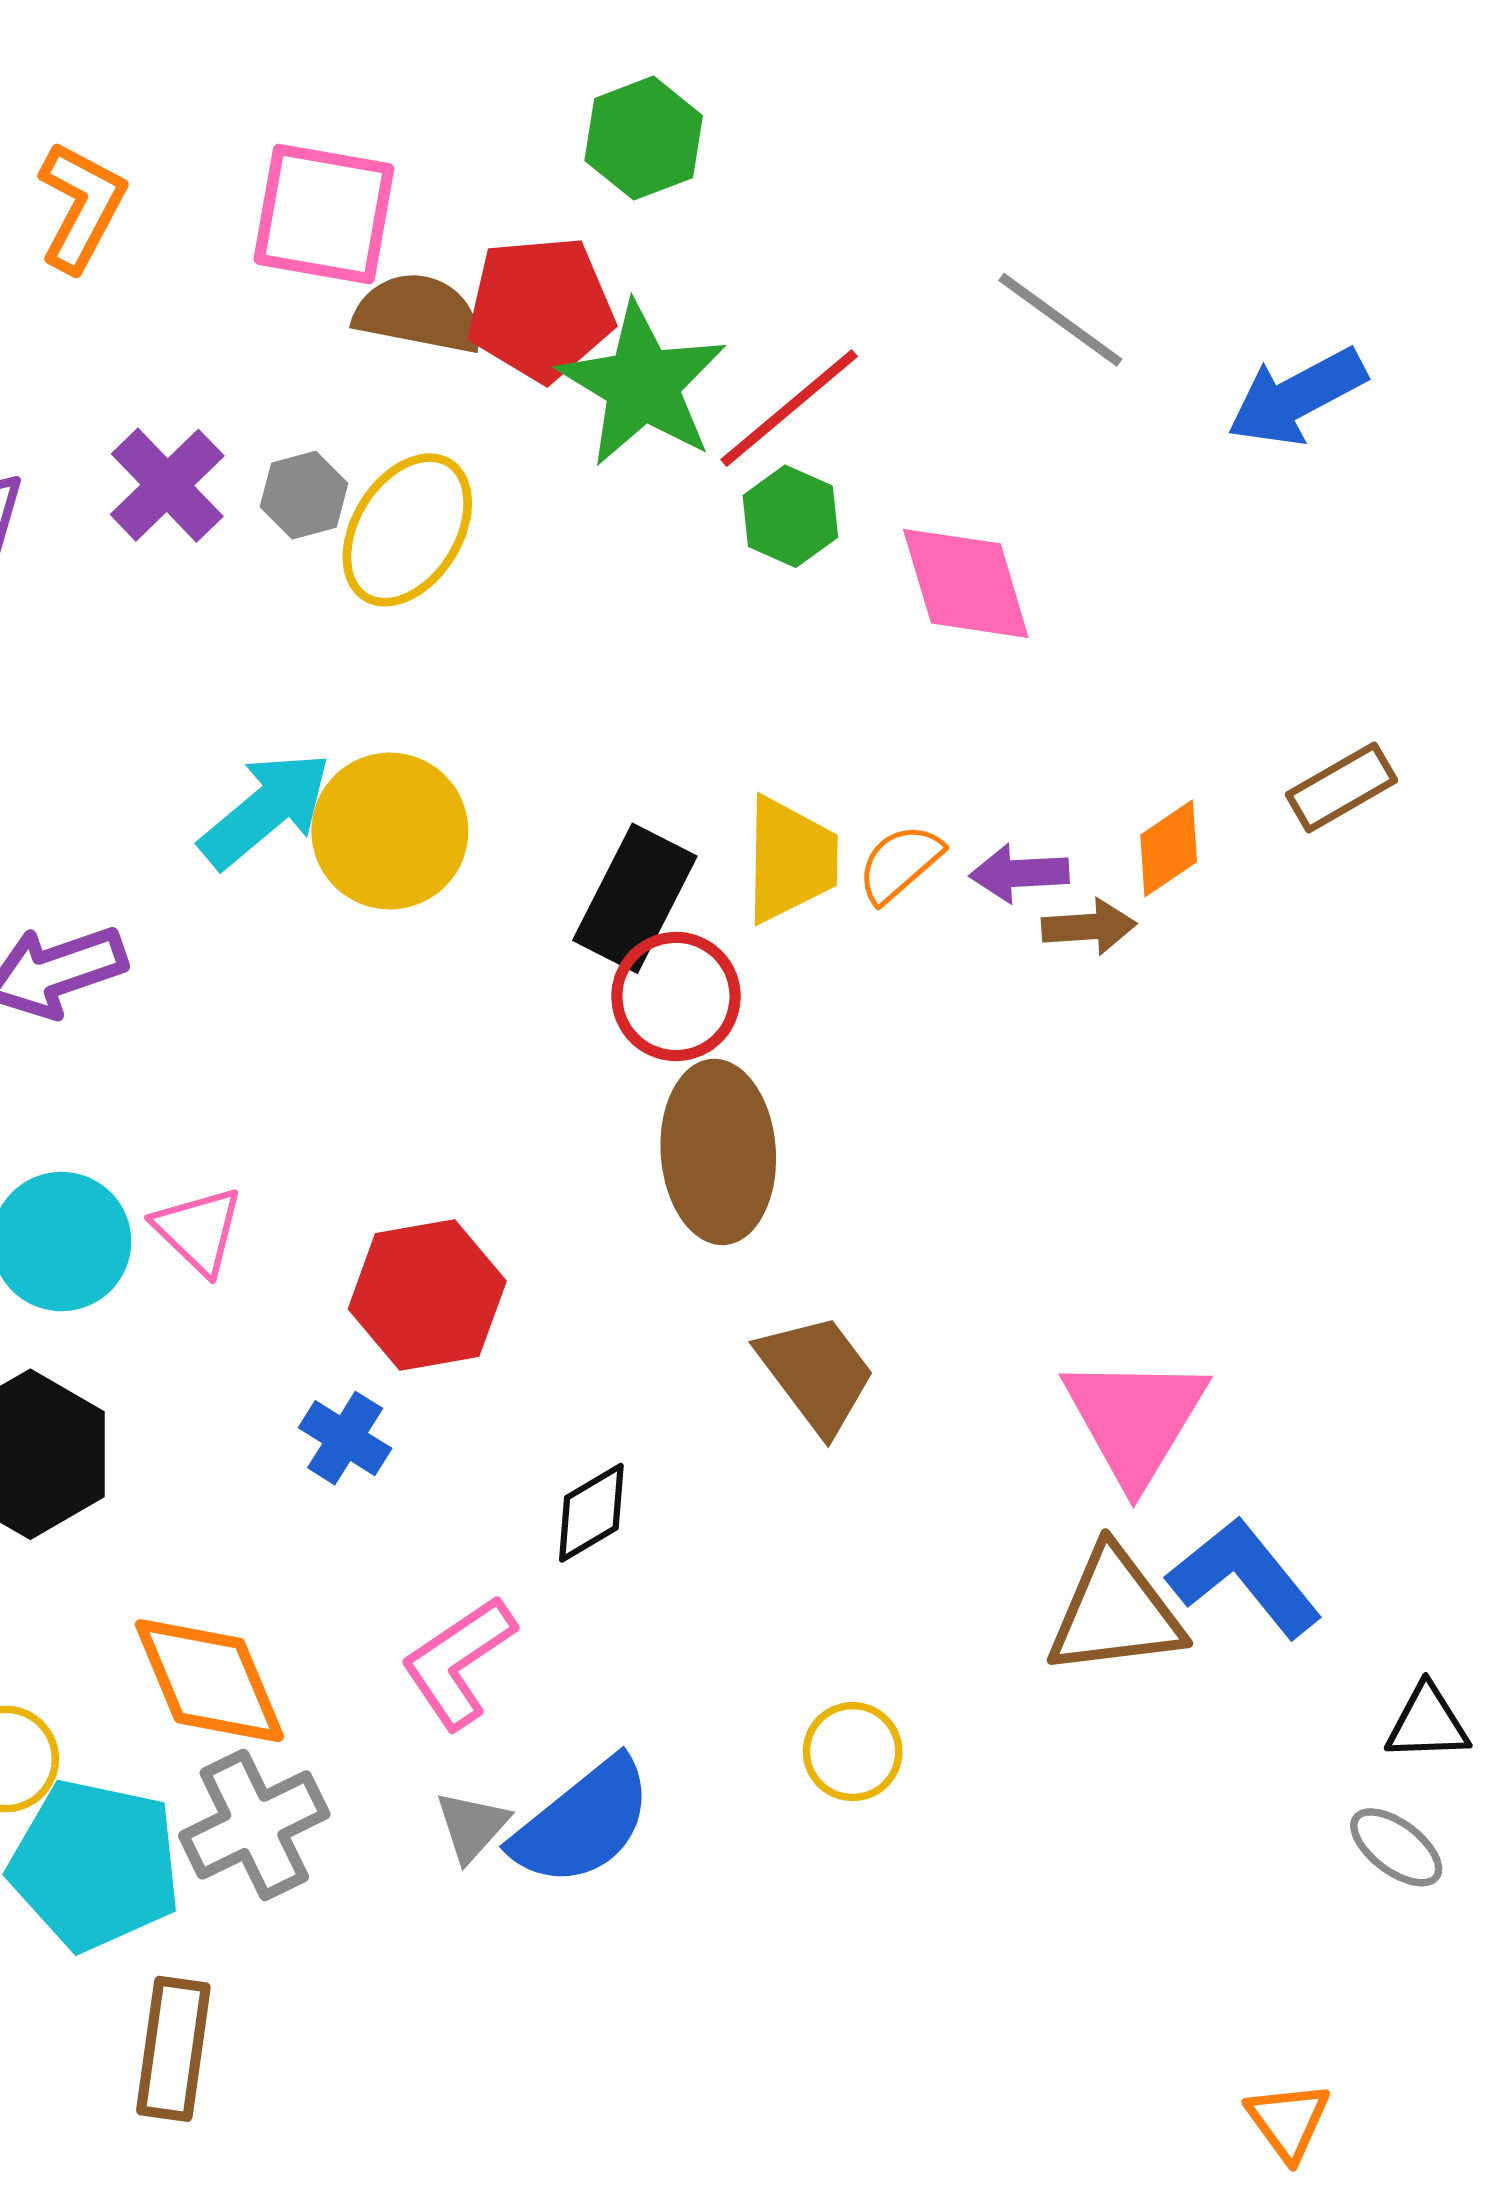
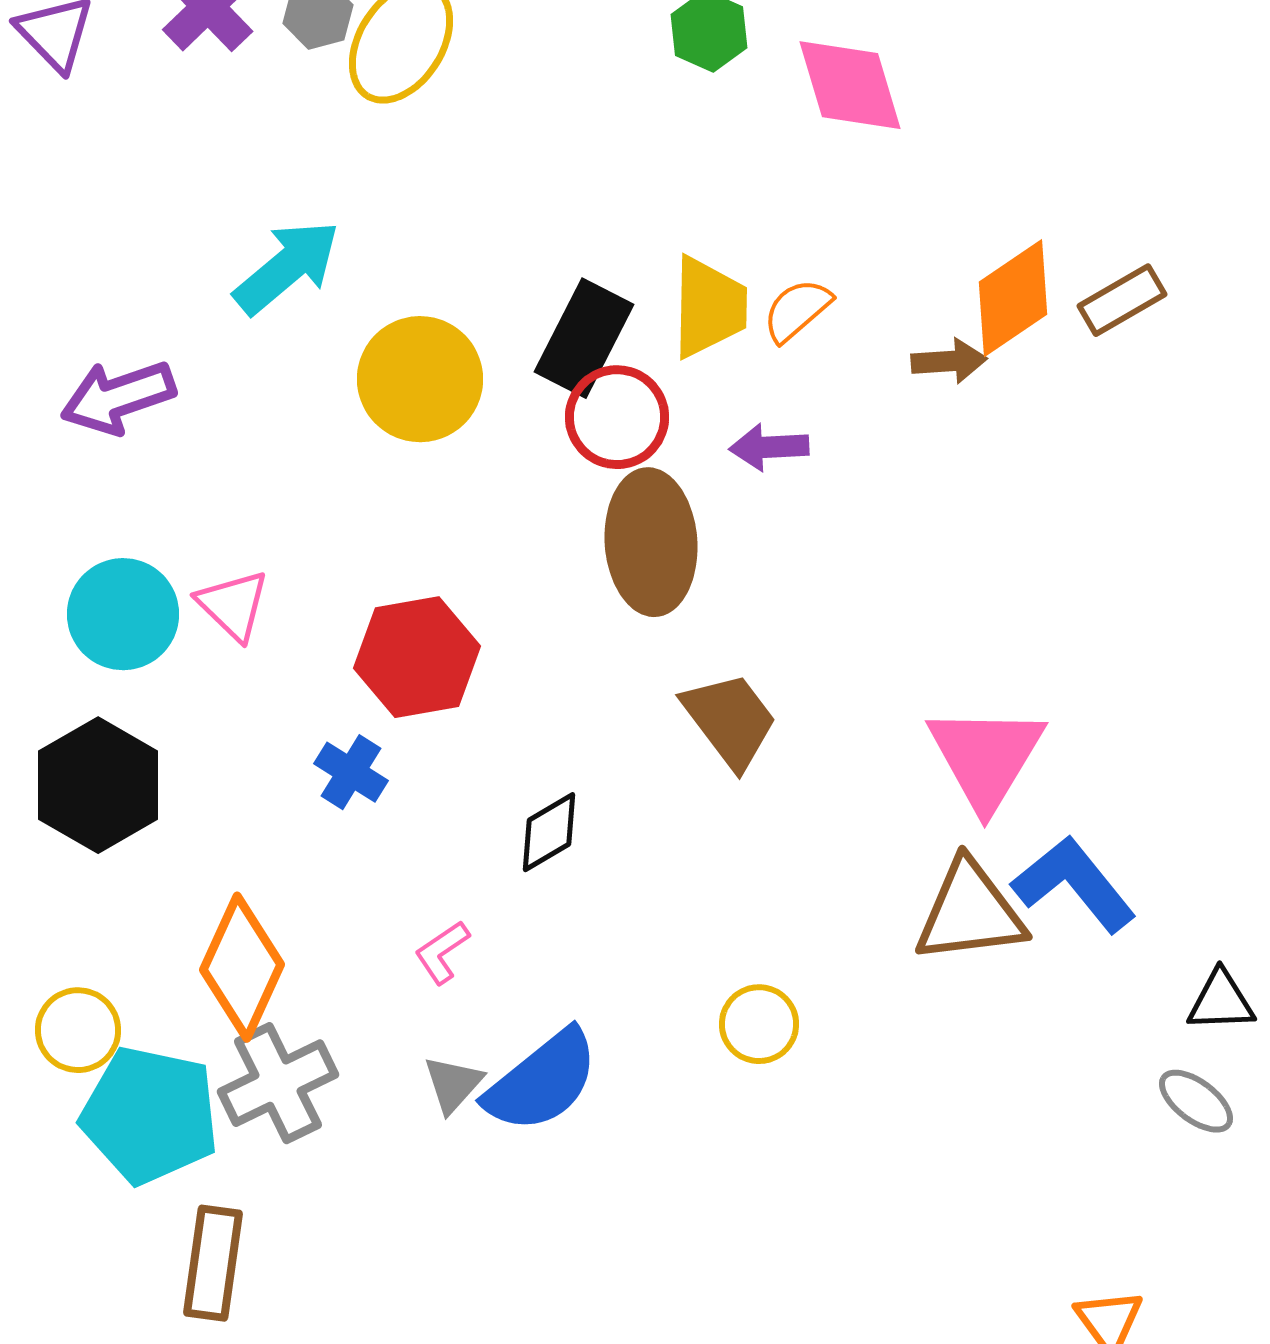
brown rectangle: (1342, 787) -> (1122, 300), moved
yellow circle: (390, 831) -> (420, 379), moved
orange diamond: (1169, 848) -> (1013, 298), size x1.5
purple arrow: (1019, 873) -> (769, 447), moved
pink L-shape: (458, 1662) -> (442, 952), size x0.6
orange diamond: (209, 1681) -> (242, 967), turned 47

